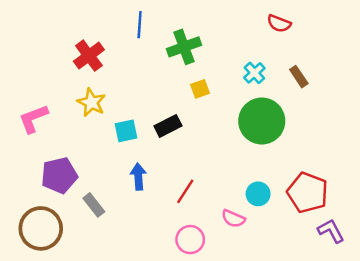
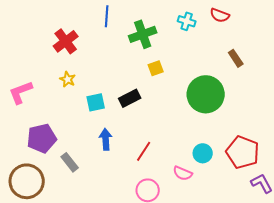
cyan cross: (254, 73) -> (187, 21), moved, turned -30
yellow star: (91, 102) -> (68, 79), size x0.7

